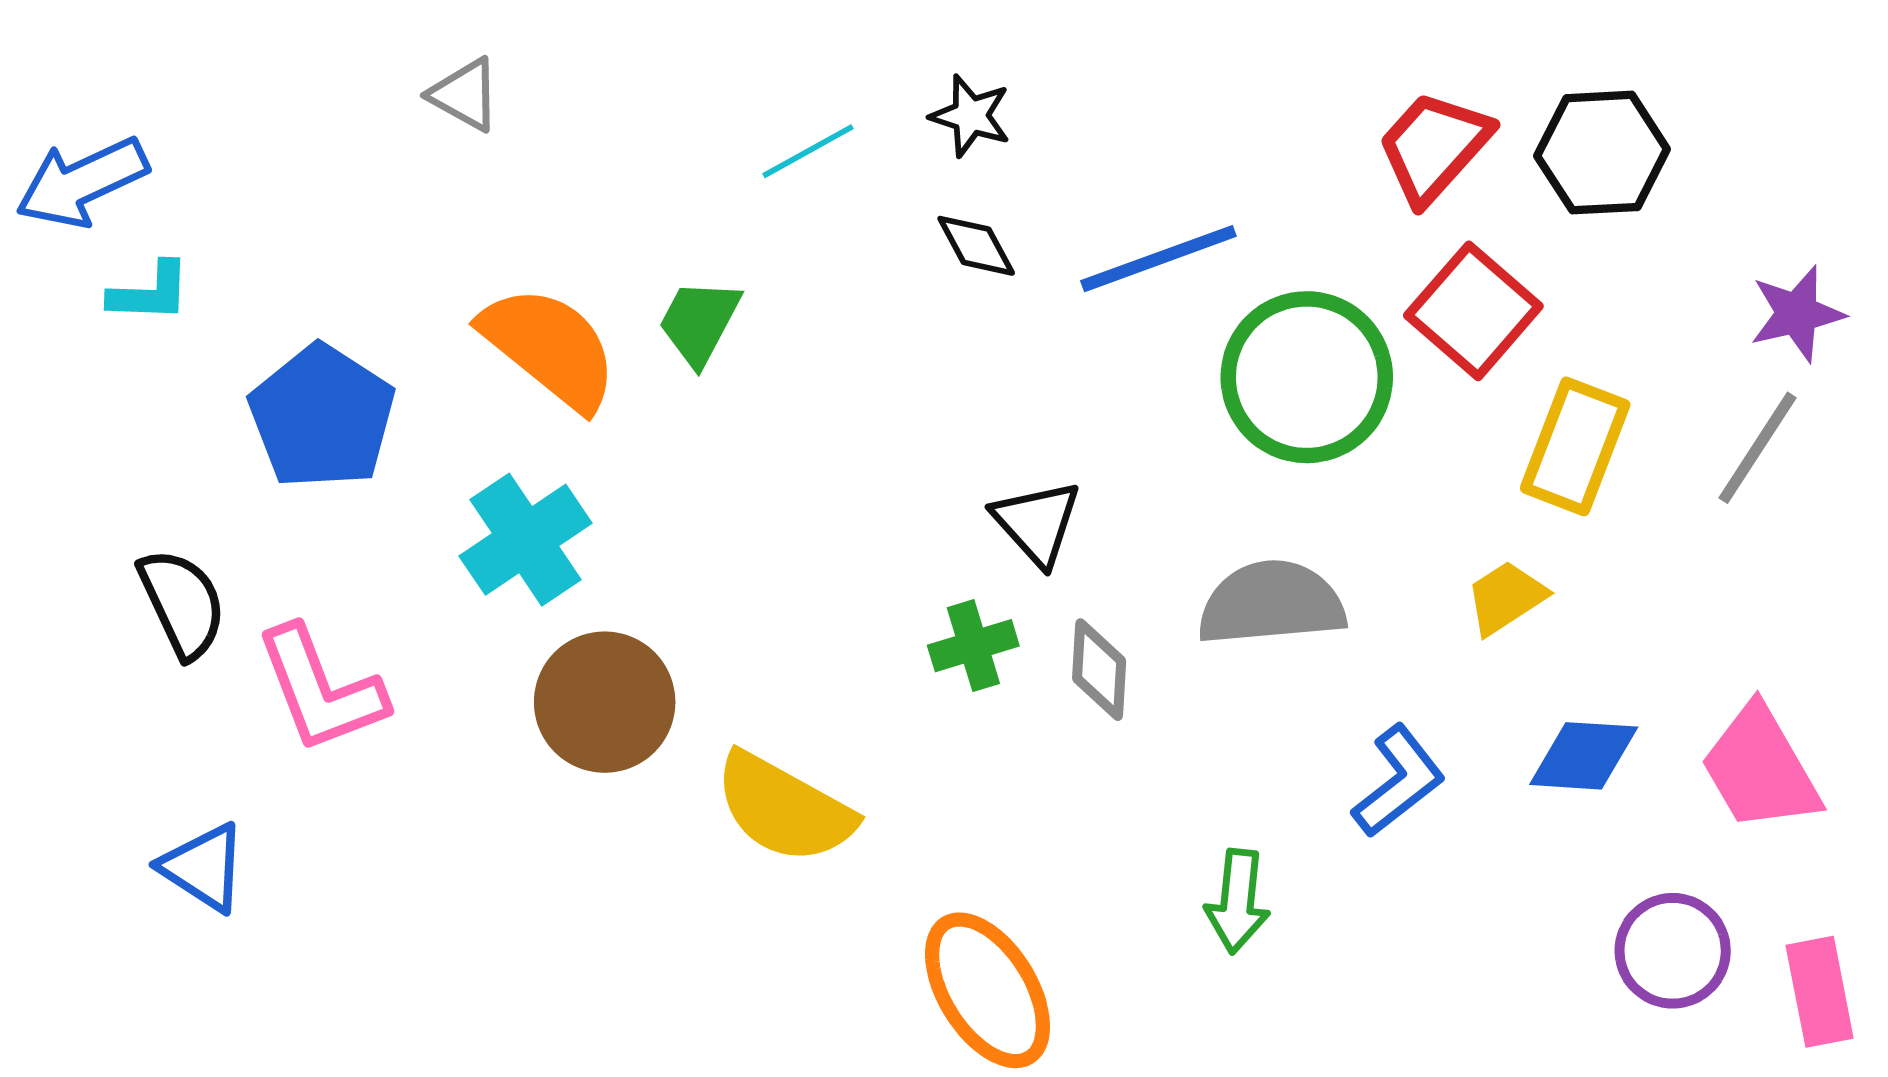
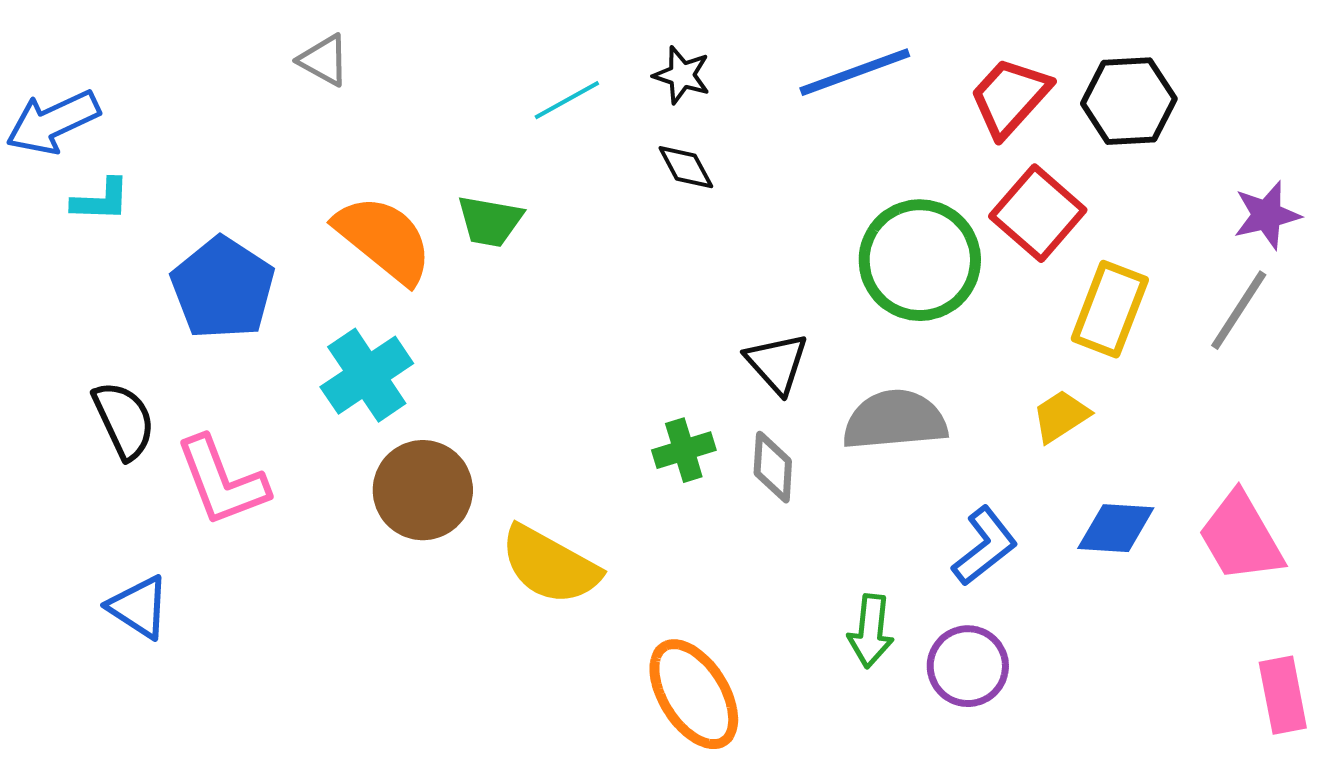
blue line: (1158, 259) -> (855, 72), moved
green trapezoid: (699, 322) -> (490, 221), turned -108
black triangle: (1037, 523) -> (777, 363), moved
purple circle: (1673, 951) -> (968, 666), moved

